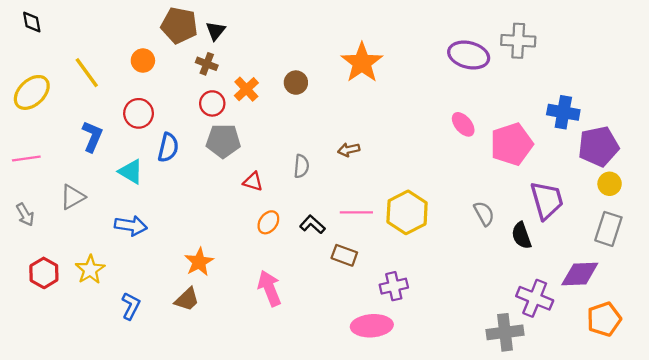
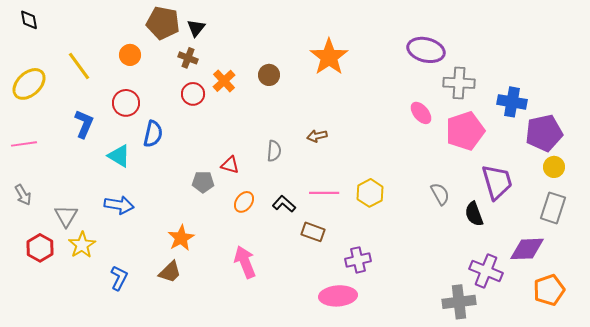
gray cross: (518, 41) -> (459, 83), moved
gray pentagon: (223, 141) -> (203, 182), moved, size x0.7
gray triangle: (72, 197) -> (66, 216), moved, turned -30
yellow hexagon: (407, 212) -> (370, 193), size x0.7

